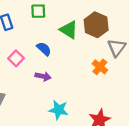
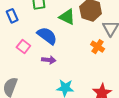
blue semicircle: (44, 49) -> (47, 36), size x1.5

